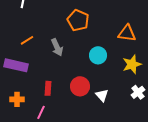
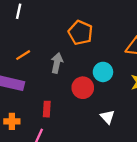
gray arrow: (57, 47) -> (57, 63), turned -144
red circle: (80, 86) -> (83, 88), moved

